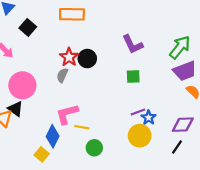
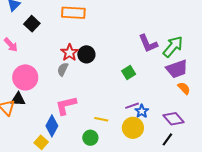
purple L-shape: (133, 44) -> (148, 43), moved
green square: (133, 77) -> (129, 73), turned -32
black triangle: (16, 109) -> (18, 99), turned -35
purple diamond: (183, 125) -> (173, 119), turned 50
yellow line: (82, 127) -> (101, 119), moved

